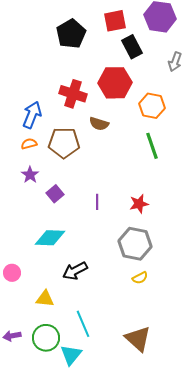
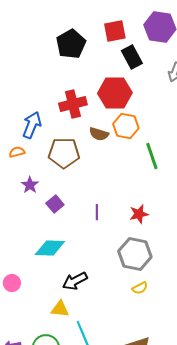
red cross: (73, 94) -> (73, 104), turned -32
orange hexagon: (152, 106) -> (126, 126), moved
orange semicircle: (29, 144) -> (17, 152), moved
yellow triangle: (45, 299) -> (60, 309), moved

